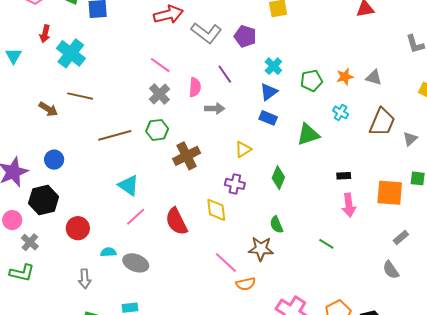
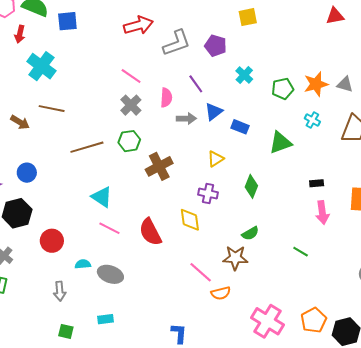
gray L-shape: (206, 33) -> (177, 43), turned -56
red arrow: (45, 34) -> (20, 34), moved
orange star: (345, 77) -> (316, 84), size x1.4
blue triangle: (269, 92) -> (214, 112), moved
pink line: (136, 217) -> (109, 228), turned 70
green semicircle: (276, 225) -> (250, 233), turned -96

